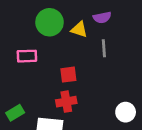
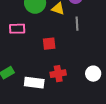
red cross: (66, 102) -> (58, 74), moved

